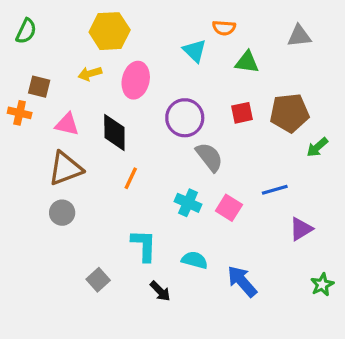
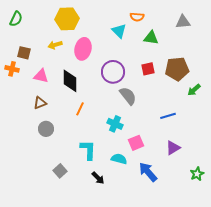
brown triangle: (65, 168) -> (40, 103), size x0.6
pink square: (229, 208) -> (136, 143), moved, turned 35
gray circle: (62, 213) -> (46, 129), moved
purple triangle: (301, 229) -> (173, 148), moved

